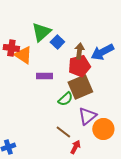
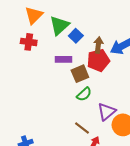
orange triangle: (23, 55) -> (34, 15), moved, turned 42
purple rectangle: (44, 76) -> (64, 59), moved
brown square: (80, 87) -> (80, 74), moved, size x0.7

